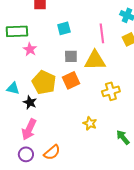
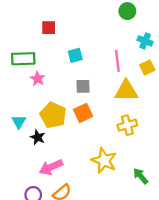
yellow triangle: (95, 60) -> (126, 91), moved
cyan triangle: (13, 88) -> (19, 122), turned 48
yellow star: (90, 123) -> (104, 161), size x1.6
pink arrow: (29, 129) -> (51, 167), moved, turned 40

